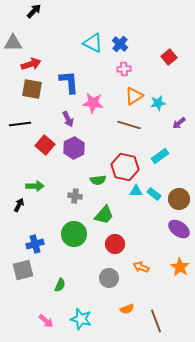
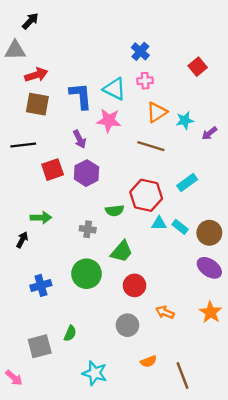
black arrow: (34, 11) -> (30, 21), moved
cyan triangle: (93, 43) -> (115, 89), moved
purple arrow: (179, 123) -> (209, 133), moved
red square: (45, 145) -> (53, 170), turned 30
gray square: (23, 270) -> (40, 346), moved
pink arrow: (46, 321) -> (14, 378), moved

